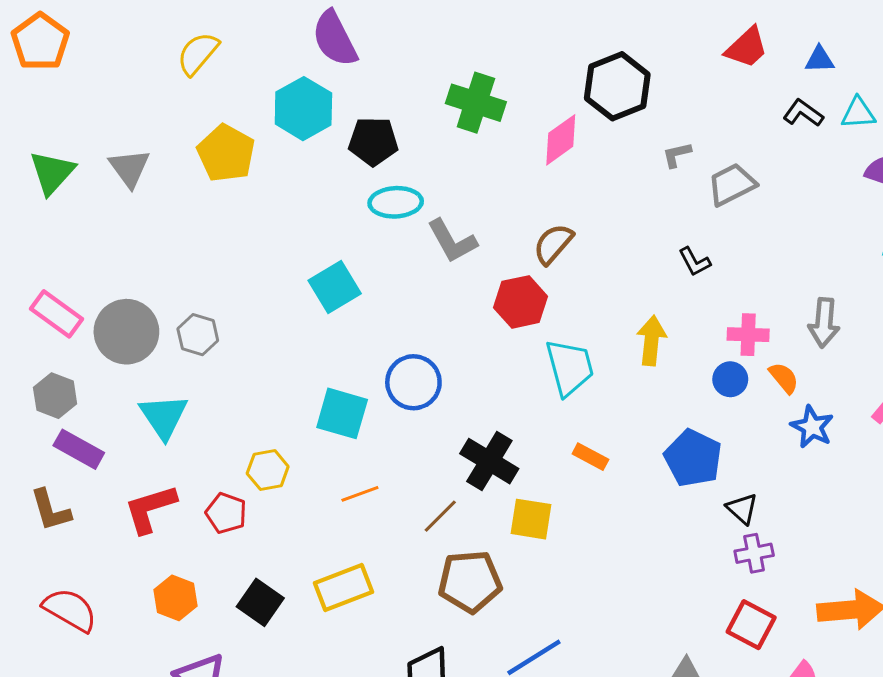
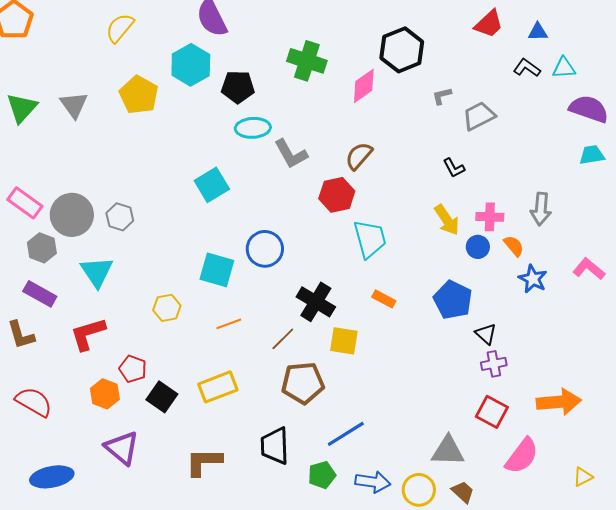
yellow arrow: (651, 341) -> (447, 220), moved, turned 140
gray hexagon: (55, 396) -> (42, 248), moved
red pentagon: (226, 513) -> (133, 369), moved

